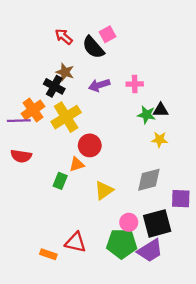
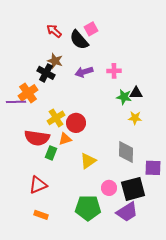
yellow cross: (66, 117) -> (56, 118), moved, size x0.7
red semicircle: (21, 156) -> (37, 138), moved, size x1.4
gray diamond: (149, 180) -> (126, 152), turned -75
red triangle: (76, 242) -> (38, 185), moved, turned -36
green pentagon: (122, 244) -> (88, 208), moved

